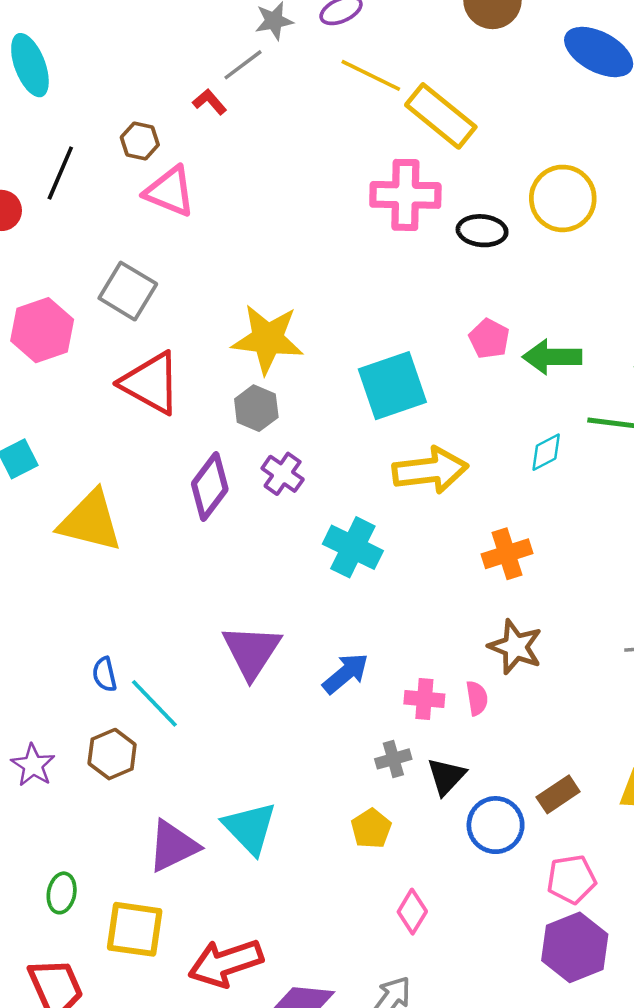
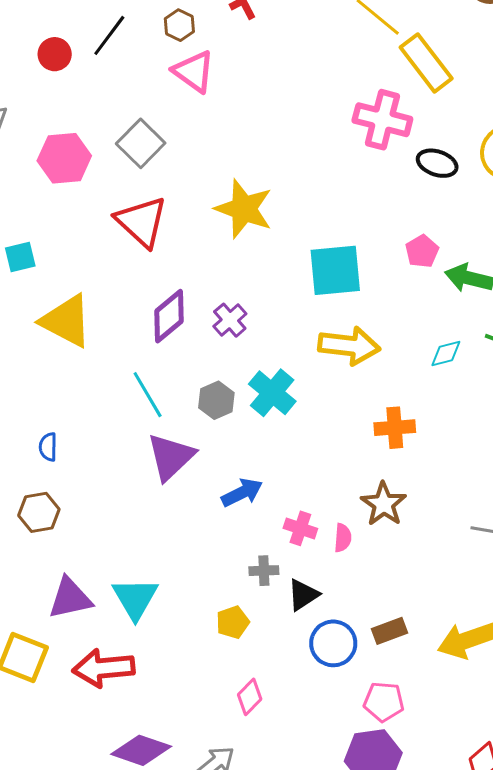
gray hexagon: (256, 408) -> (216, 400), moved
cyan line: (154, 703) -> (148, 395), moved
red arrow: (226, 963) -> (104, 668), moved

